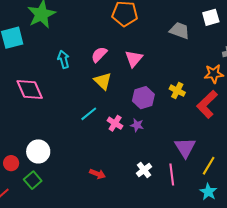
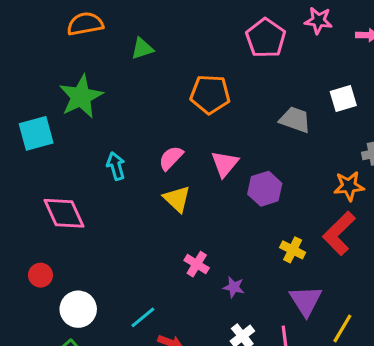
yellow cross: (177, 91) -> (293, 250), moved
purple hexagon: (143, 98) -> (265, 189), moved
cyan line: (89, 114) -> (143, 317), moved
purple star: (137, 125) -> (234, 287), moved
red circle: (11, 163) -> (40, 275), moved

